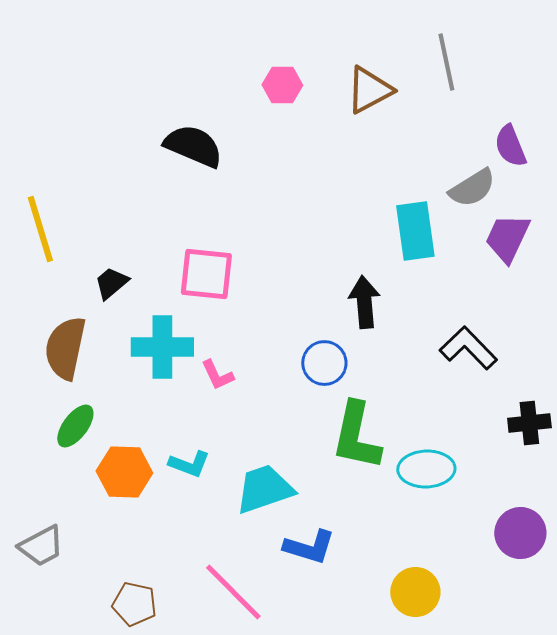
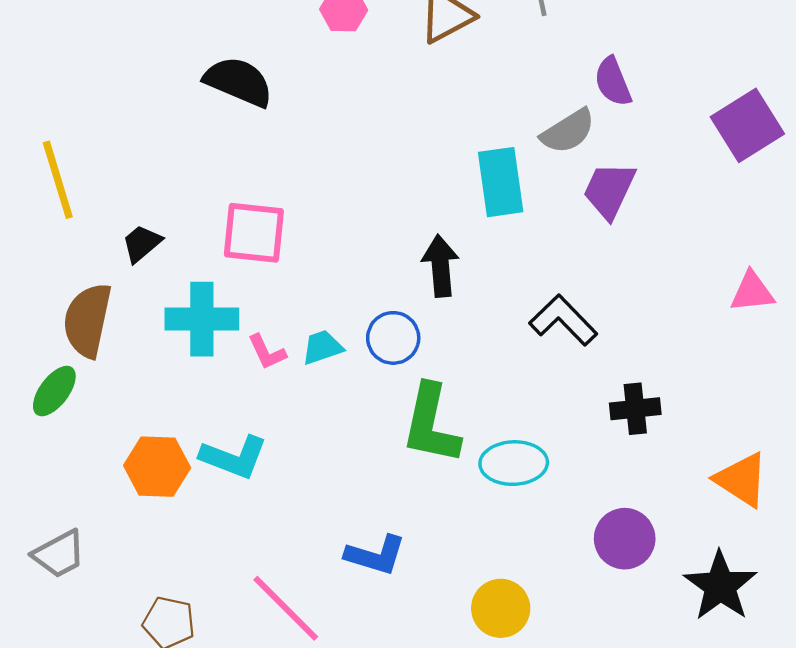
green ellipse: (75, 426) -> (54, 391), moved
cyan L-shape: (189, 464) -> (234, 457), size x1.4
cyan trapezoid: (264, 489) -> (322, 347), moved, size x0.6

